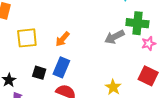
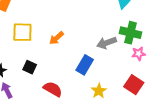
blue rectangle: (61, 67) -> (85, 65), moved

